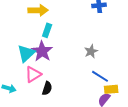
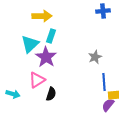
cyan triangle: (26, 53) -> (30, 44), moved
blue line: (100, 76) -> (104, 82), turned 54

